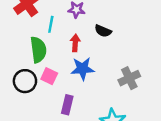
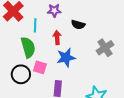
gray cross: (129, 78) -> (105, 48), moved

